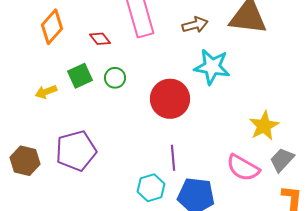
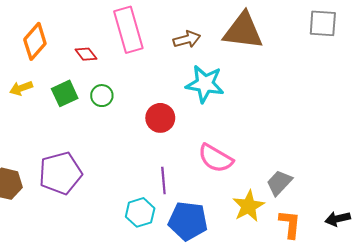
yellow arrow: (46, 92) -> (21, 88), moved
red circle: (170, 99) -> (160, 118), size x0.7
yellow star: (264, 126) -> (248, 206), moved
pink semicircle: (243, 168) -> (216, 158), moved

